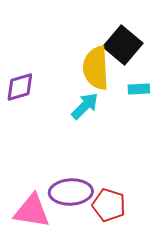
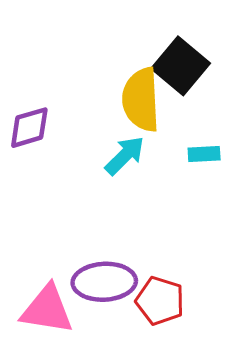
cyan rectangle: (139, 89) -> (204, 154), moved

